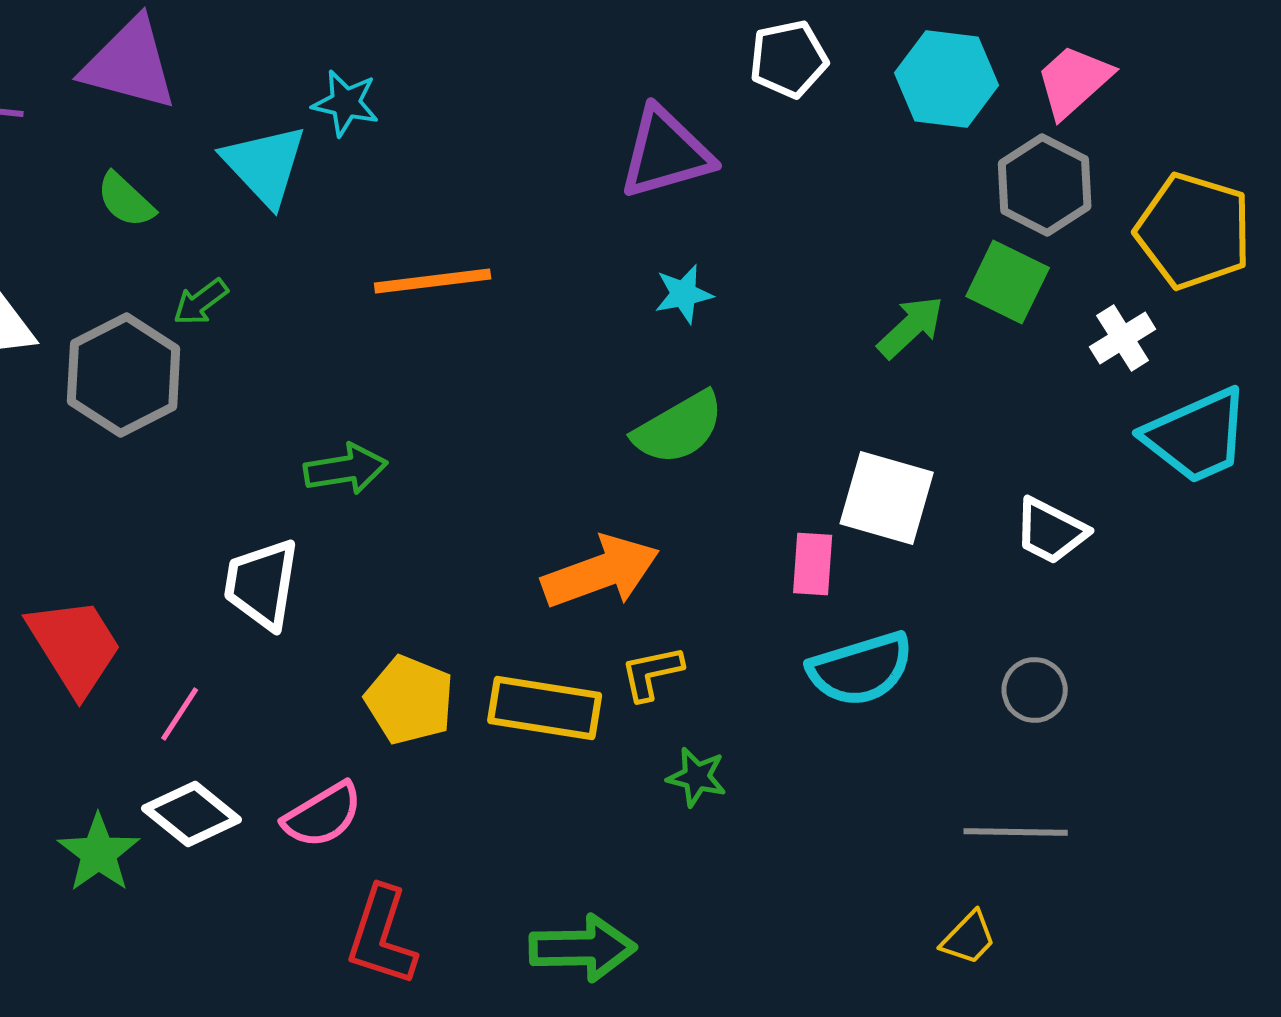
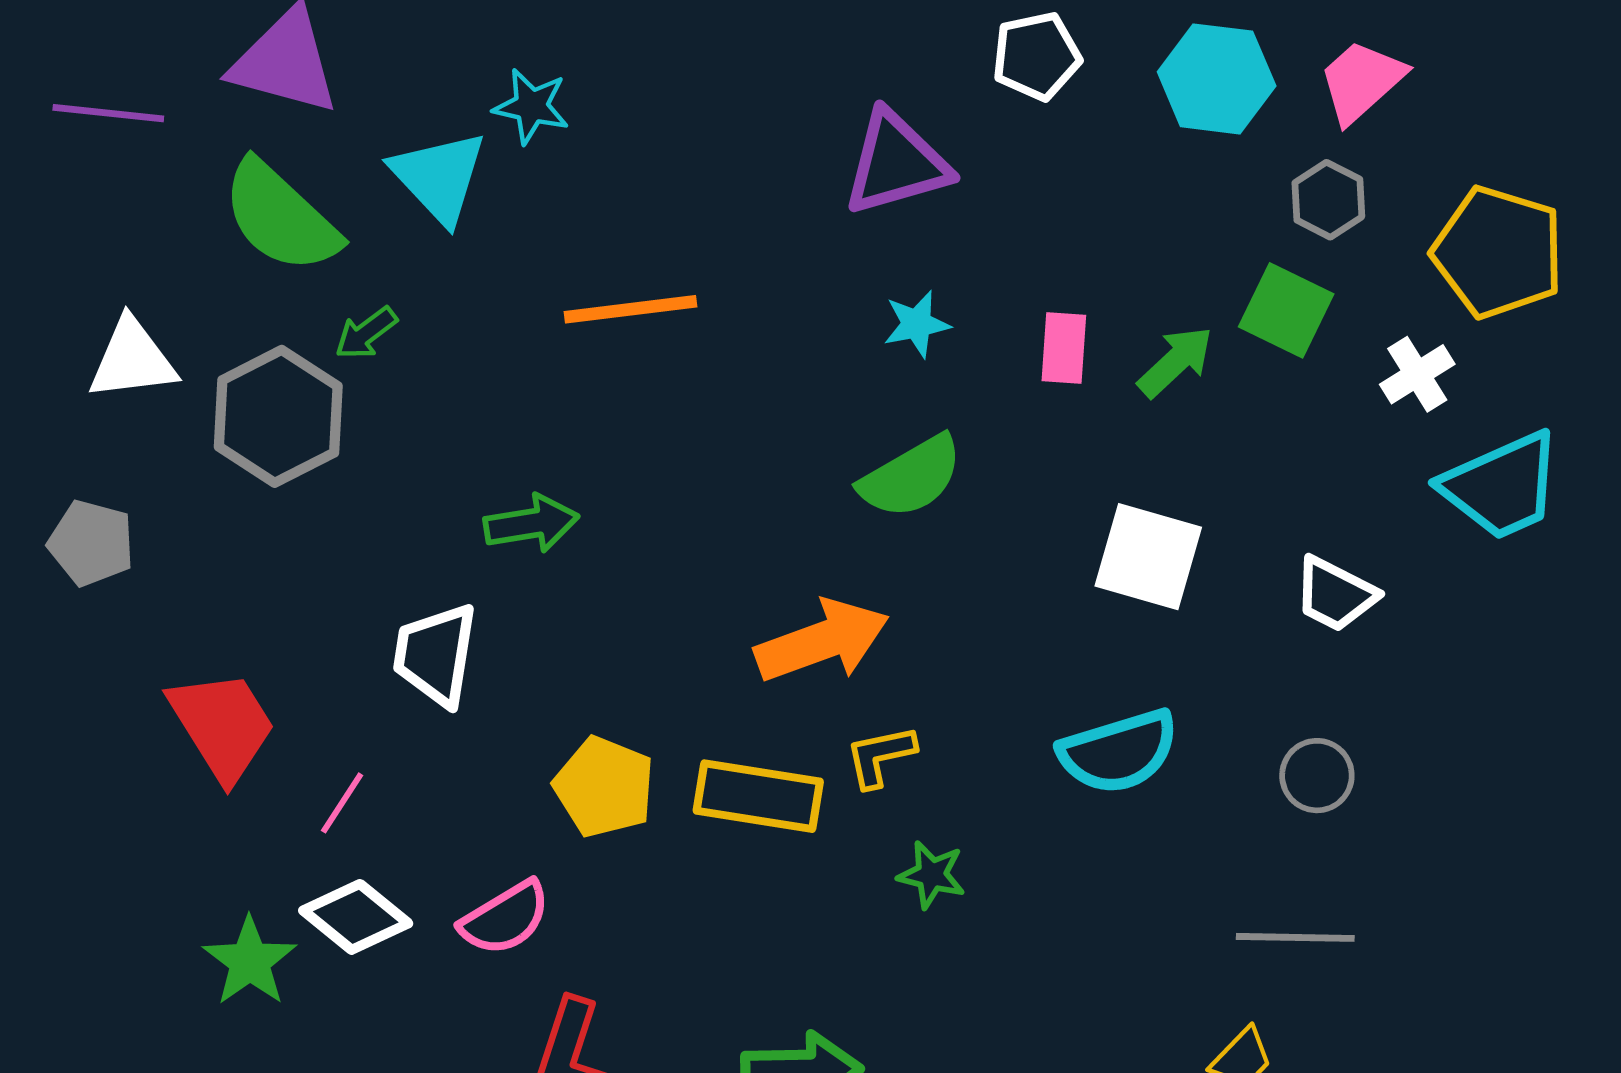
gray hexagon: (1045, 185) -> (1328, 200), size x0.7
green semicircle: (126, 200) -> (280, 217), size x1.8
pink rectangle: (813, 564) -> (1064, 348), moved

